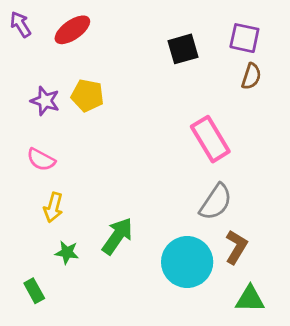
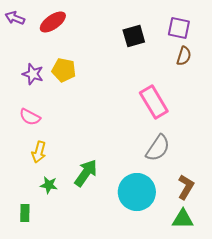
purple arrow: (20, 24) -> (15, 18), turned -36
brown L-shape: (236, 247) -> (186, 187), moved
green rectangle: (34, 291) -> (25, 213), turned 30

